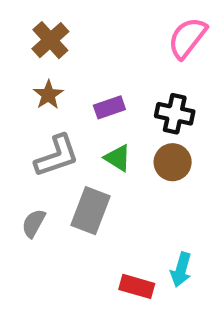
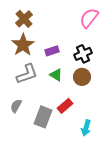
brown star: (48, 95) -> (23, 45), size x1.6
black cross: (175, 114) -> (83, 54), turned -36
gray rectangle: (90, 211) -> (43, 117), moved
red rectangle: (137, 286) -> (65, 106), moved, turned -56

